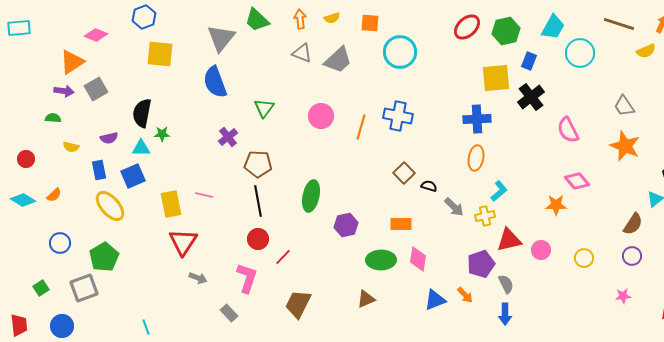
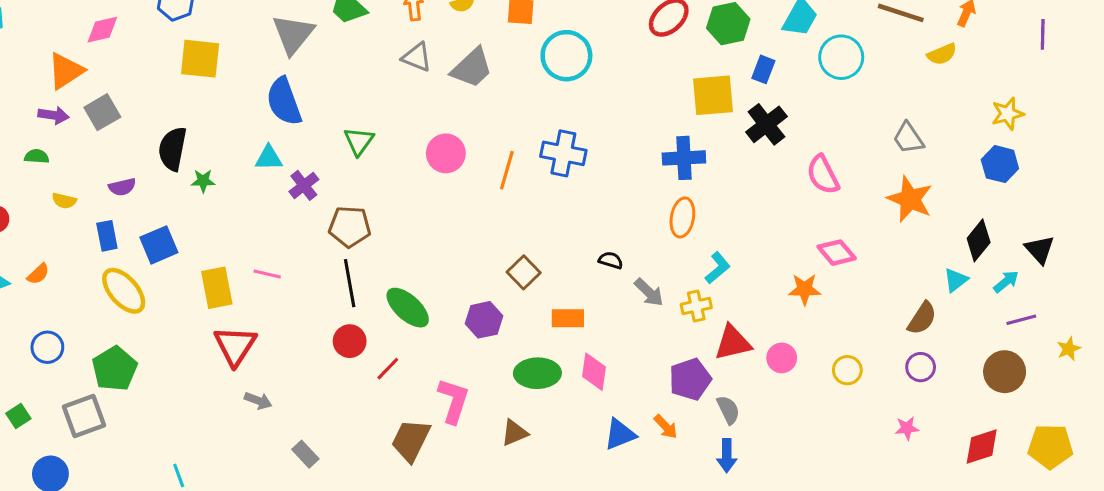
pink diamond: (96, 35) -> (102, 30), turned -35
cyan triangle: (141, 148) -> (269, 158), moved
brown square: (404, 173) -> (524, 272), moved
green ellipse: (311, 196) -> (408, 308), moved, turned -60
pink L-shape: (247, 278) -> (453, 401), moved

